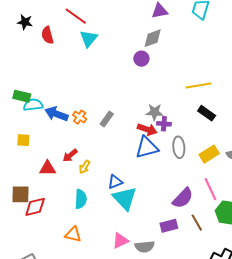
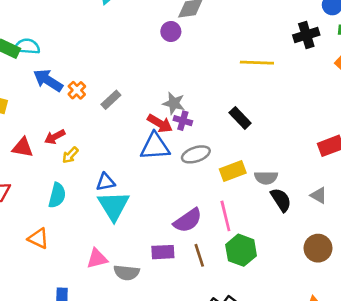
yellow line: (198, 85) -> (257, 63), moved
cyan semicircle: (33, 105) -> (27, 47), moved
gray ellipse: (179, 147) -> (196, 154), turned 65

